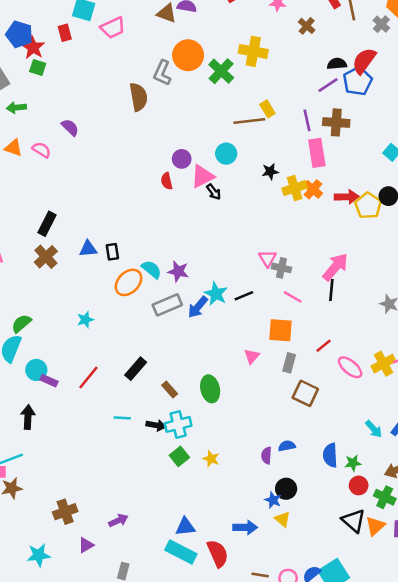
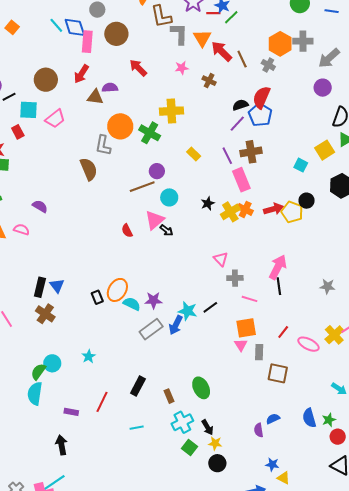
brown line: (249, 121) -> (142, 187), moved
purple circle: (182, 159) -> (157, 171), moved
blue triangle: (88, 249) -> (57, 286), moved, turned -49
pink triangle: (267, 258) -> (221, 259), moved
orange ellipse: (128, 282) -> (117, 290), moved
pink triangle: (252, 356) -> (241, 345), moved
cyan circle: (36, 370) -> (52, 363), moved
brown rectangle: (170, 390) -> (169, 396), turned 32
black arrow: (156, 425) -> (207, 427), moved, turned 63
black circle: (286, 489) -> (217, 463), moved

